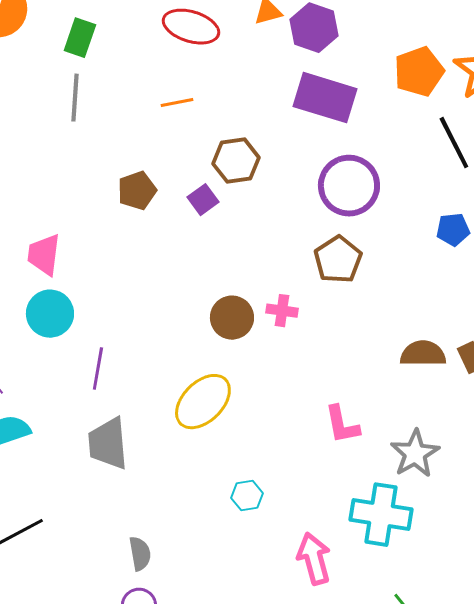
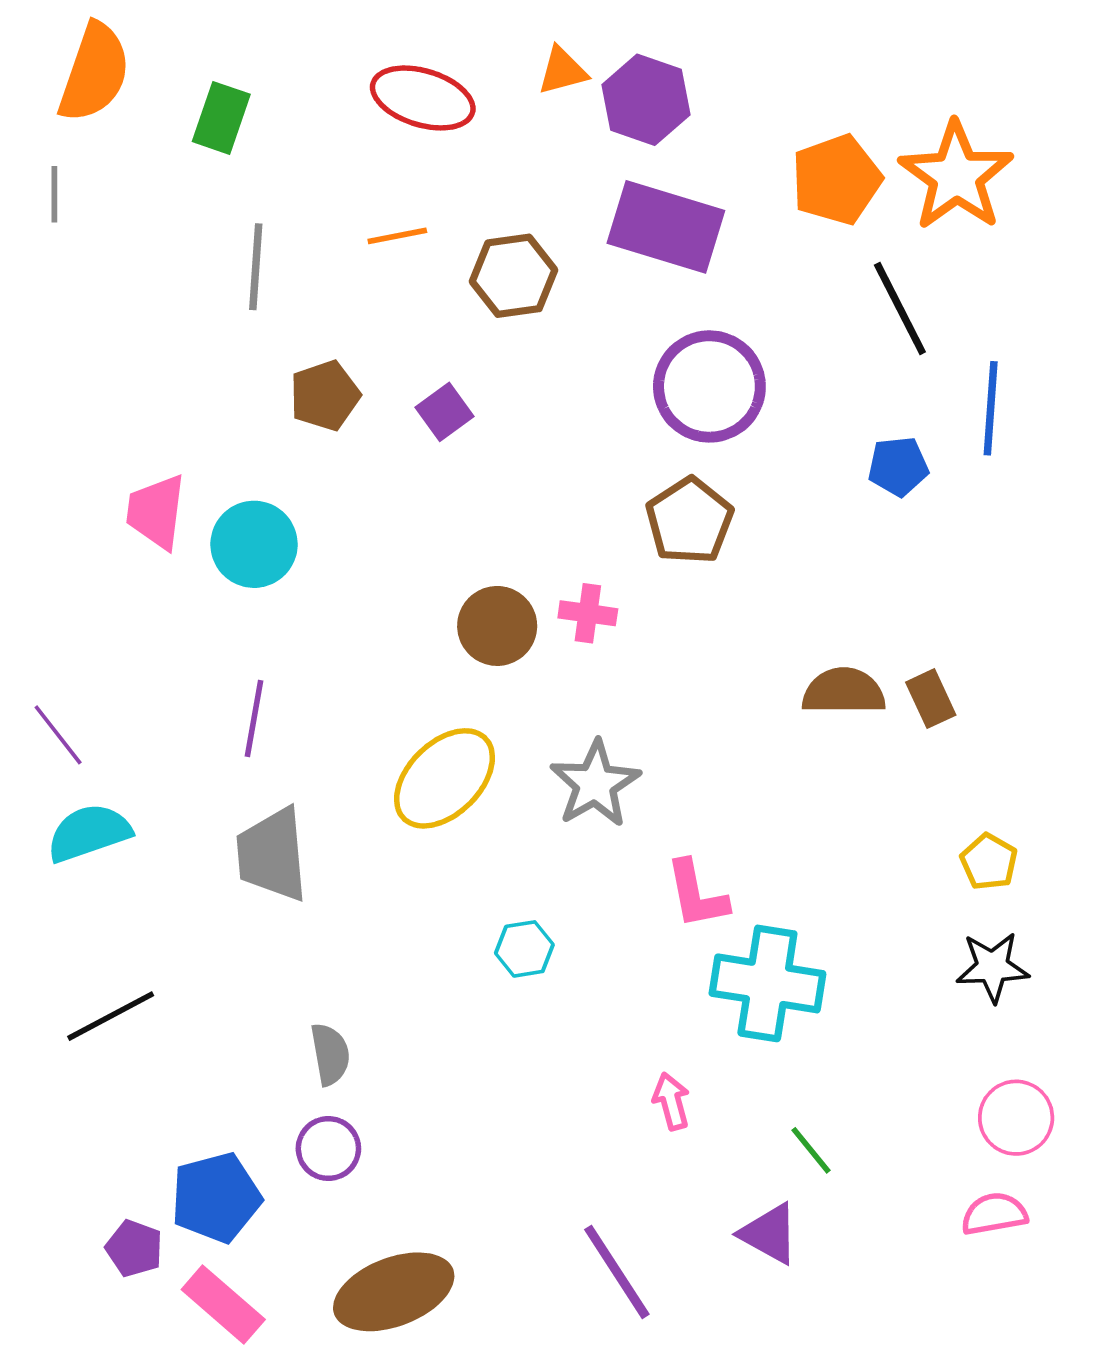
gray line: (75, 98) -> (256, 267), moved
brown hexagon: (236, 161) -> (513, 276), moved
cyan circle: (50, 314) -> (254, 544), moved
pink L-shape: (342, 425) -> (697, 895), moved
gray star: (415, 454) -> (595, 784), moved
pink arrow: (314, 559) -> (671, 1101), moved, size x0.6

